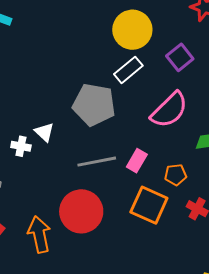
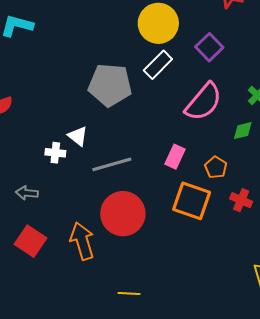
gray pentagon: (94, 105) -> (110, 85), moved
gray line: (97, 162) -> (112, 164), moved
orange pentagon: (176, 175) -> (216, 167), turned -30

